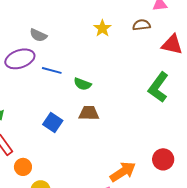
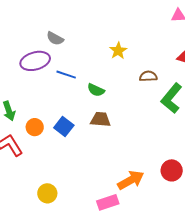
brown semicircle: (141, 25) -> (148, 76), moved
yellow star: (102, 28) -> (118, 51), moved
orange circle: (23, 167) -> (35, 127), moved

